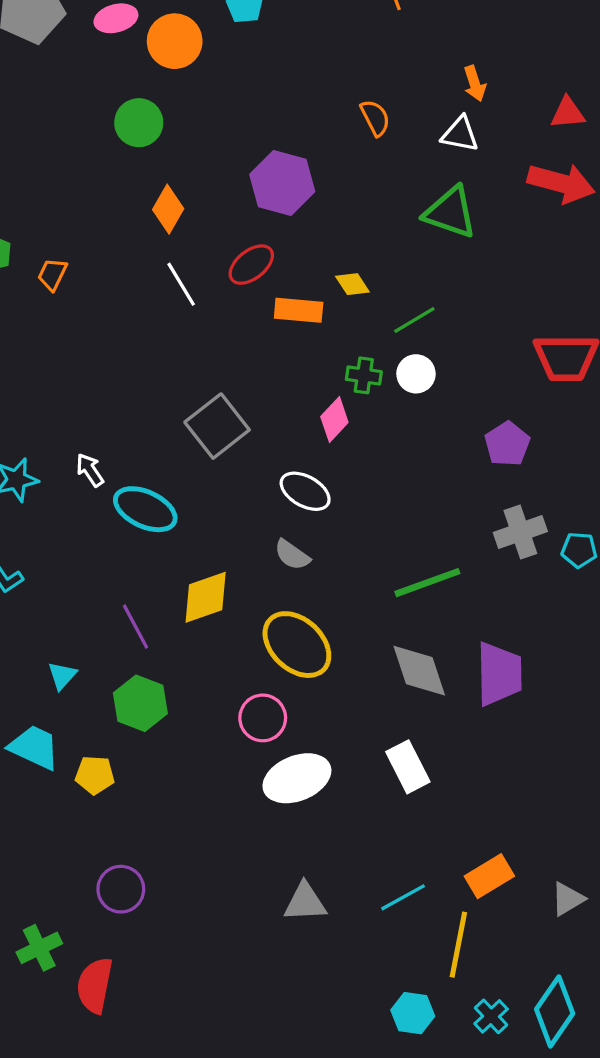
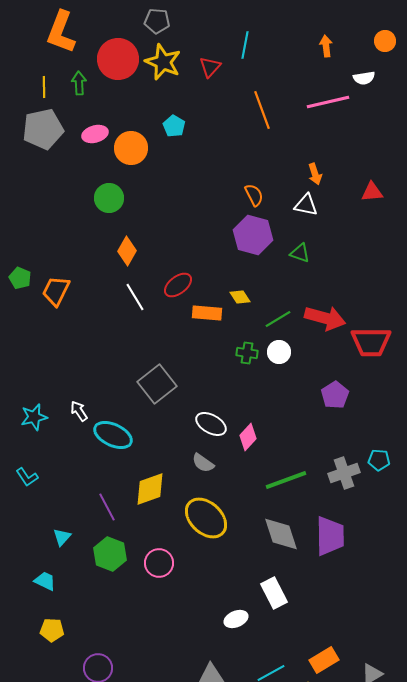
purple hexagon: (282, 183) -> (253, 235), moved
red arrow: (561, 183) -> (325, 318), moved
green triangle: (450, 212) -> (300, 253), size x0.6
orange trapezoid: (52, 274) -> (56, 291), size x1.5
pink diamond: (334, 419) -> (248, 437), moved
gray cross: (520, 532) -> (344, 473), moved
pink circle: (263, 718) -> (159, 563), moved
cyan trapezoid: (34, 747) -> (45, 581), size x0.7
yellow pentagon: (95, 775) -> (52, 630), moved
white ellipse: (297, 778) -> (236, 619), moved, size x0.6

